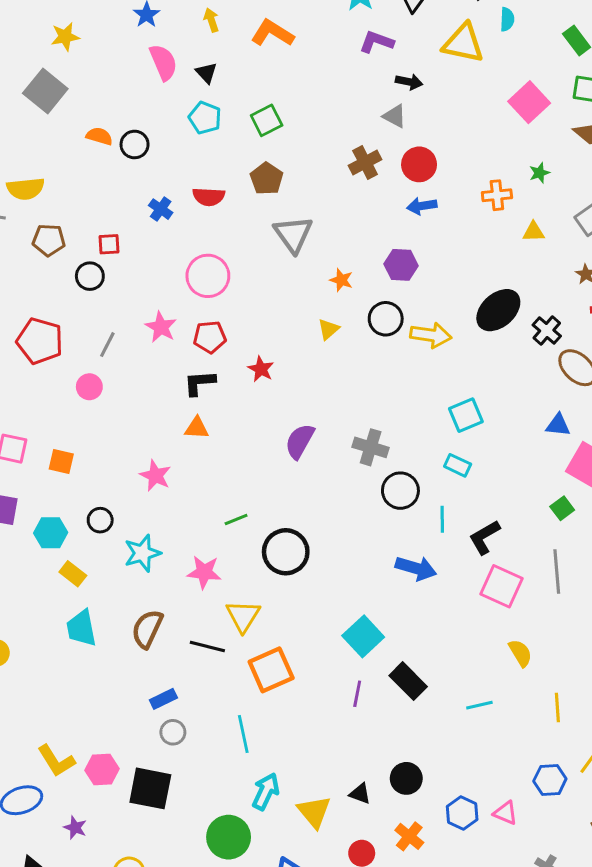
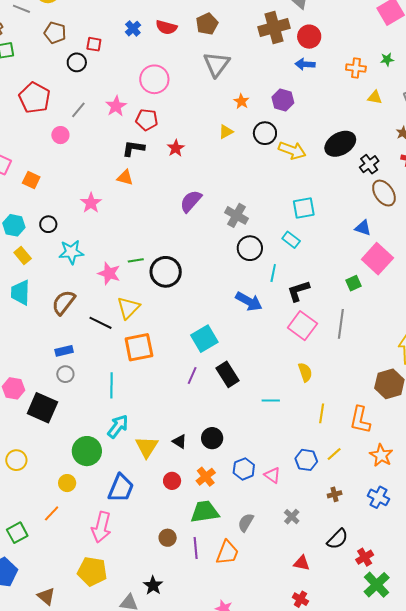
brown cross: (365, 163) -> (274, 28), size x1.4
green line: (236, 520) -> (136, 260), moved

